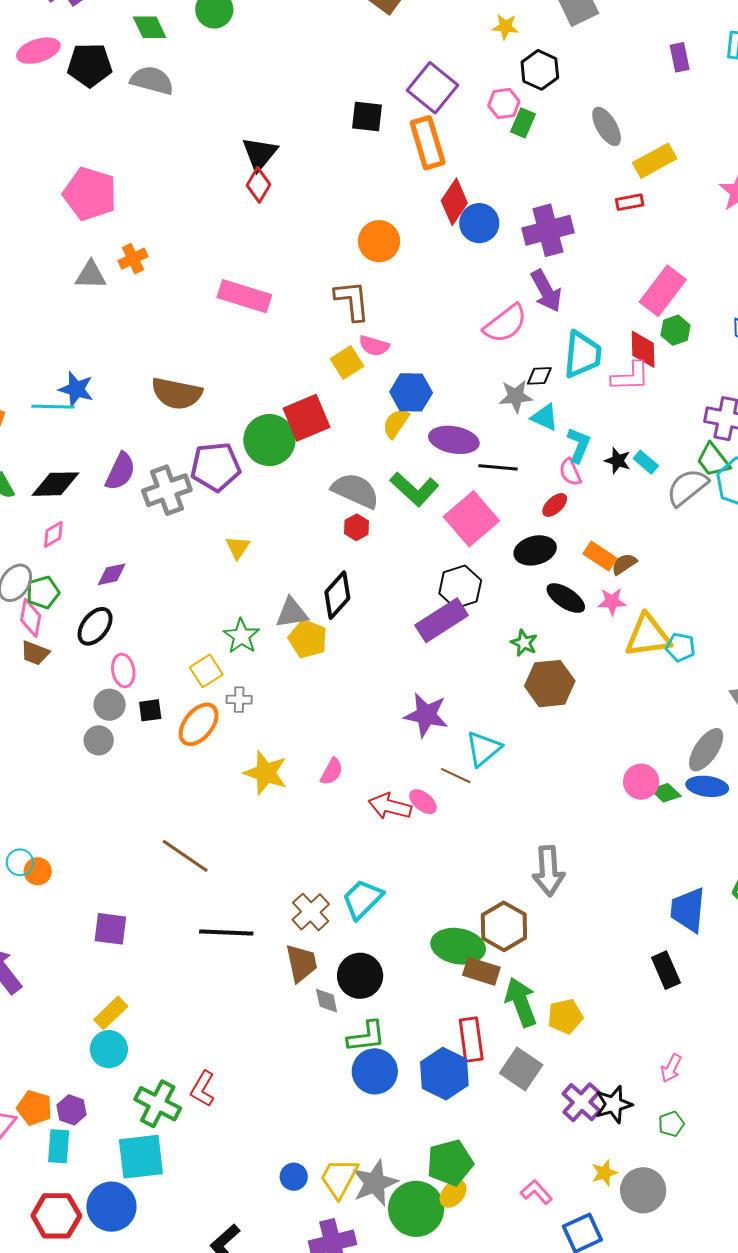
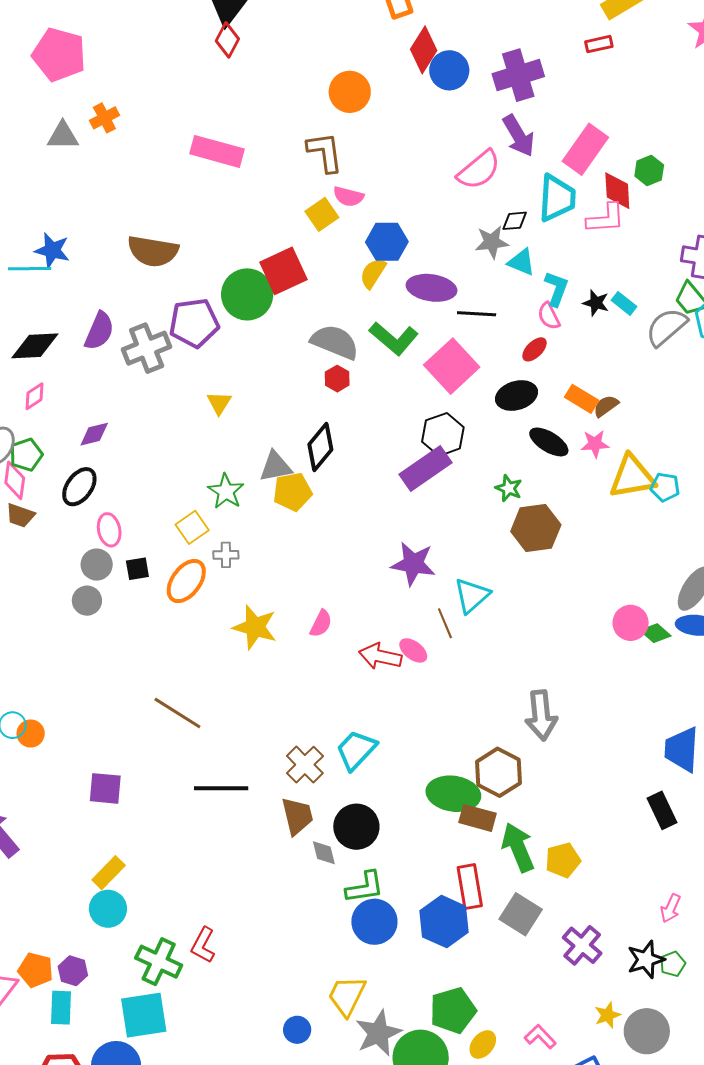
pink rectangle: (663, 291) -> (585, 149), moved
yellow pentagon: (308, 639) -> (292, 492), turned -30
brown line: (456, 776) -> (445, 623), turned 44
black star: (614, 1104) -> (646, 960), moved
yellow trapezoid: (339, 1178) -> (347, 996), moved
yellow ellipse: (453, 1194) -> (483, 1044), moved

